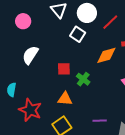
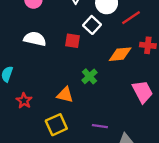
white semicircle: (30, 55) -> (35, 39), turned 60
red square: (64, 69) -> (73, 41), moved
red star: (30, 110) -> (24, 101), size x0.6

